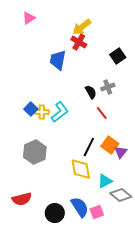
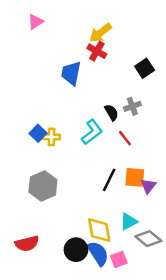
cyan L-shape: (60, 112) -> (92, 132), moved
orange square: (110, 145) -> (135, 177), turned -30
yellow diamond: (81, 169) -> (99, 230), moved
black circle: (55, 213) -> (76, 250), moved

